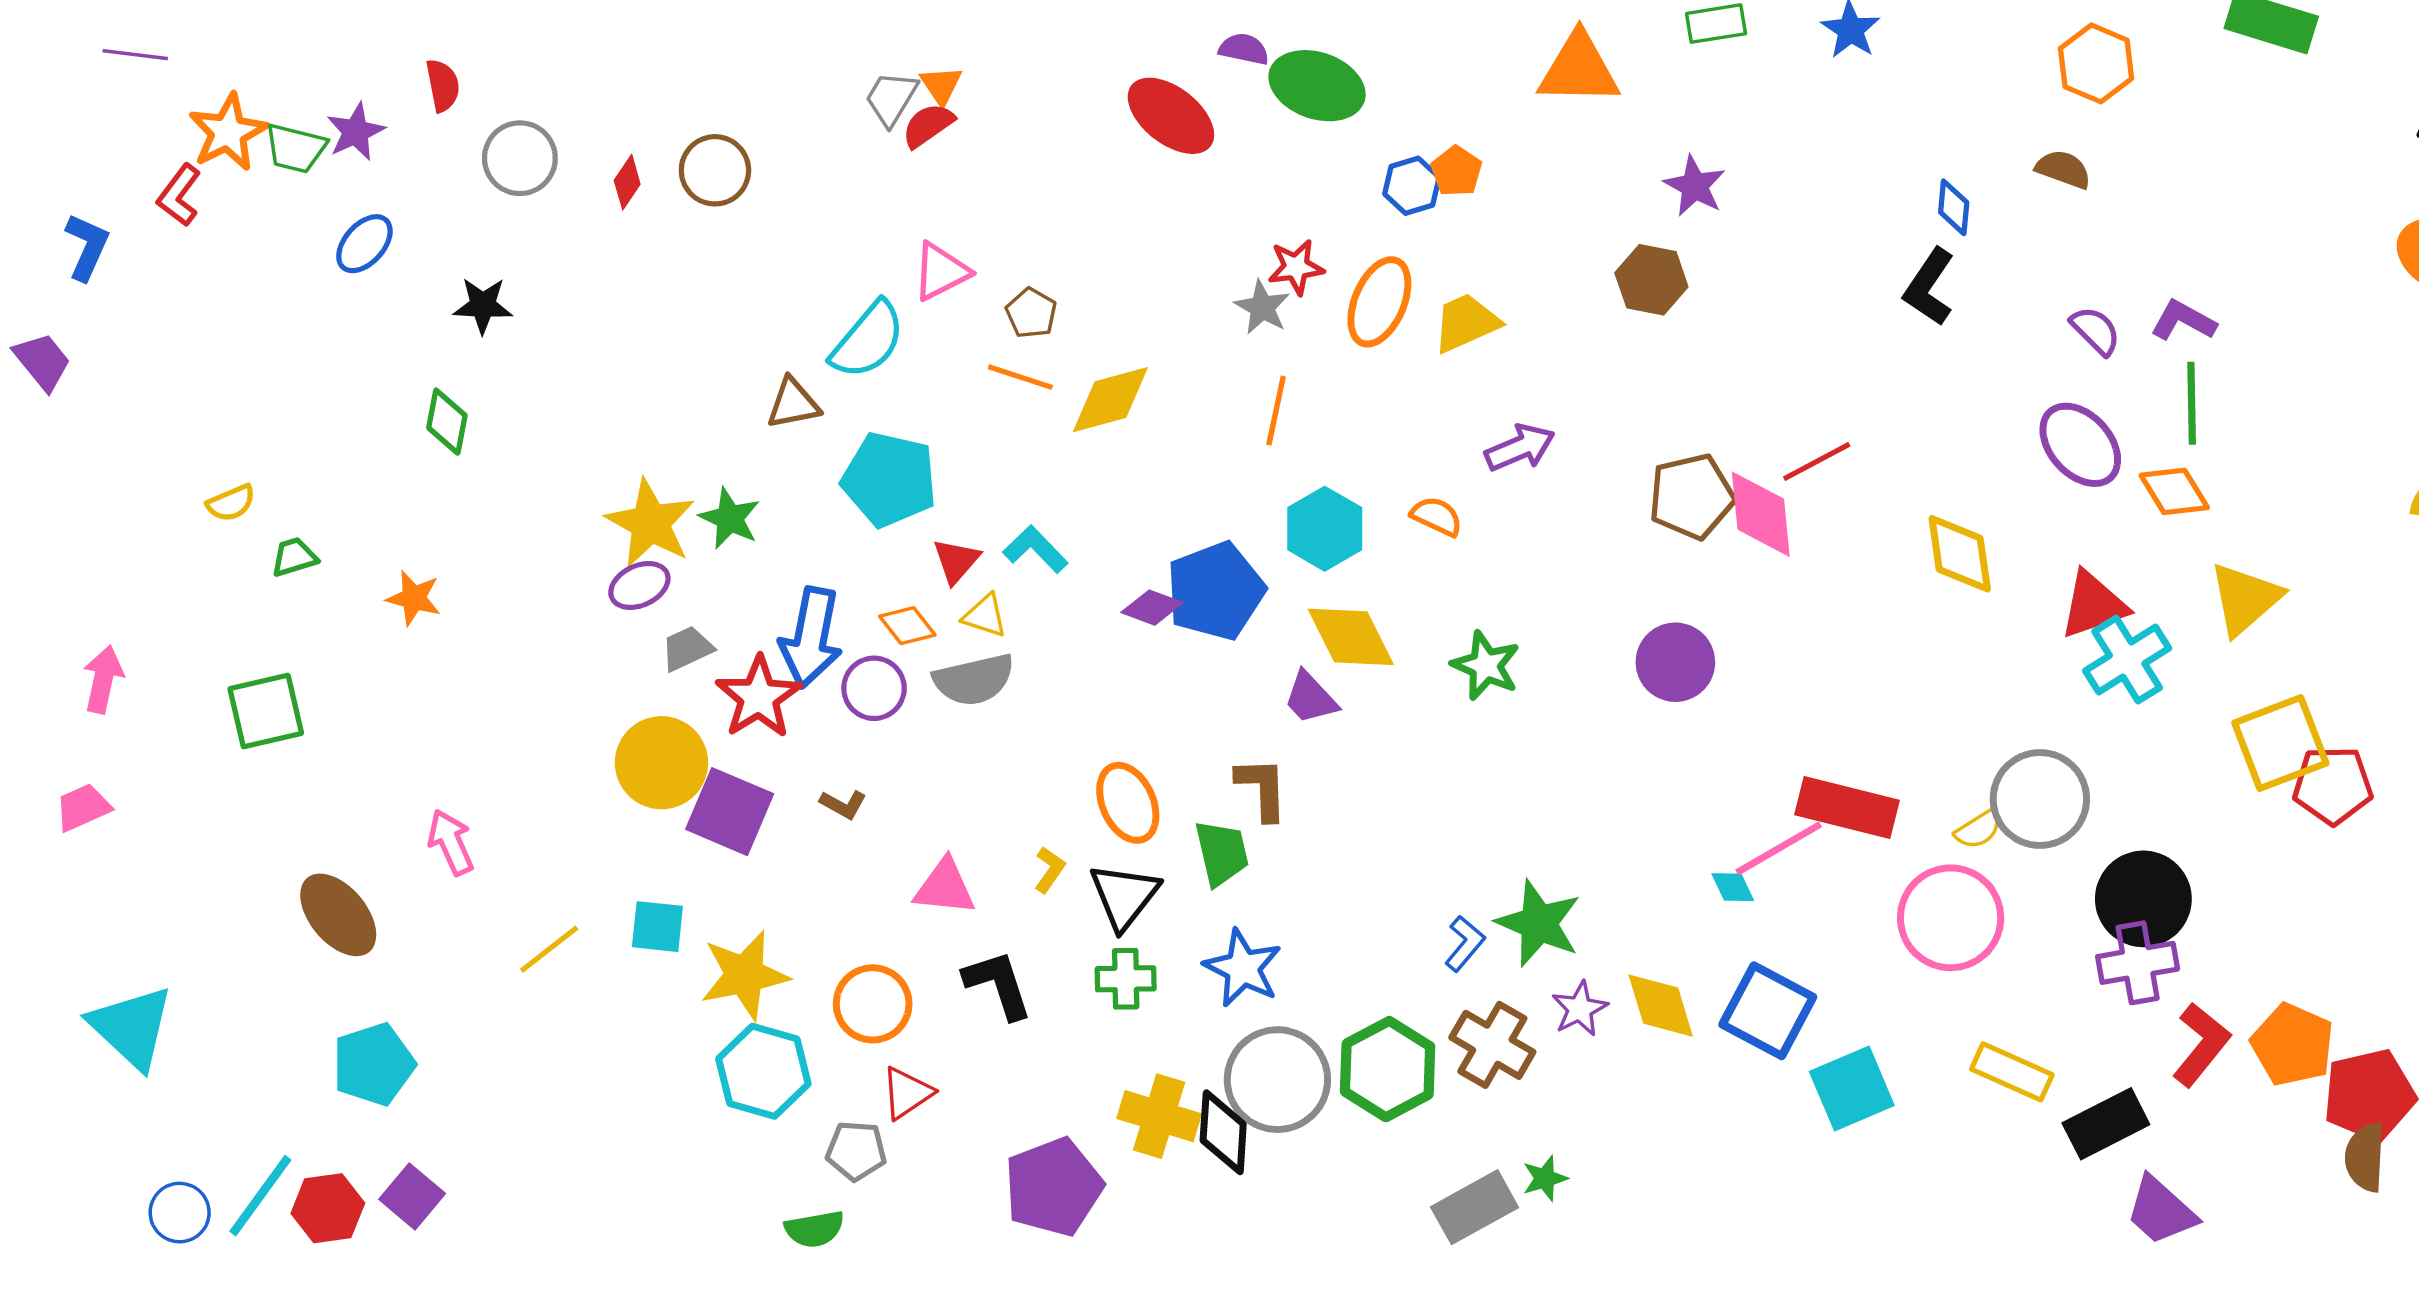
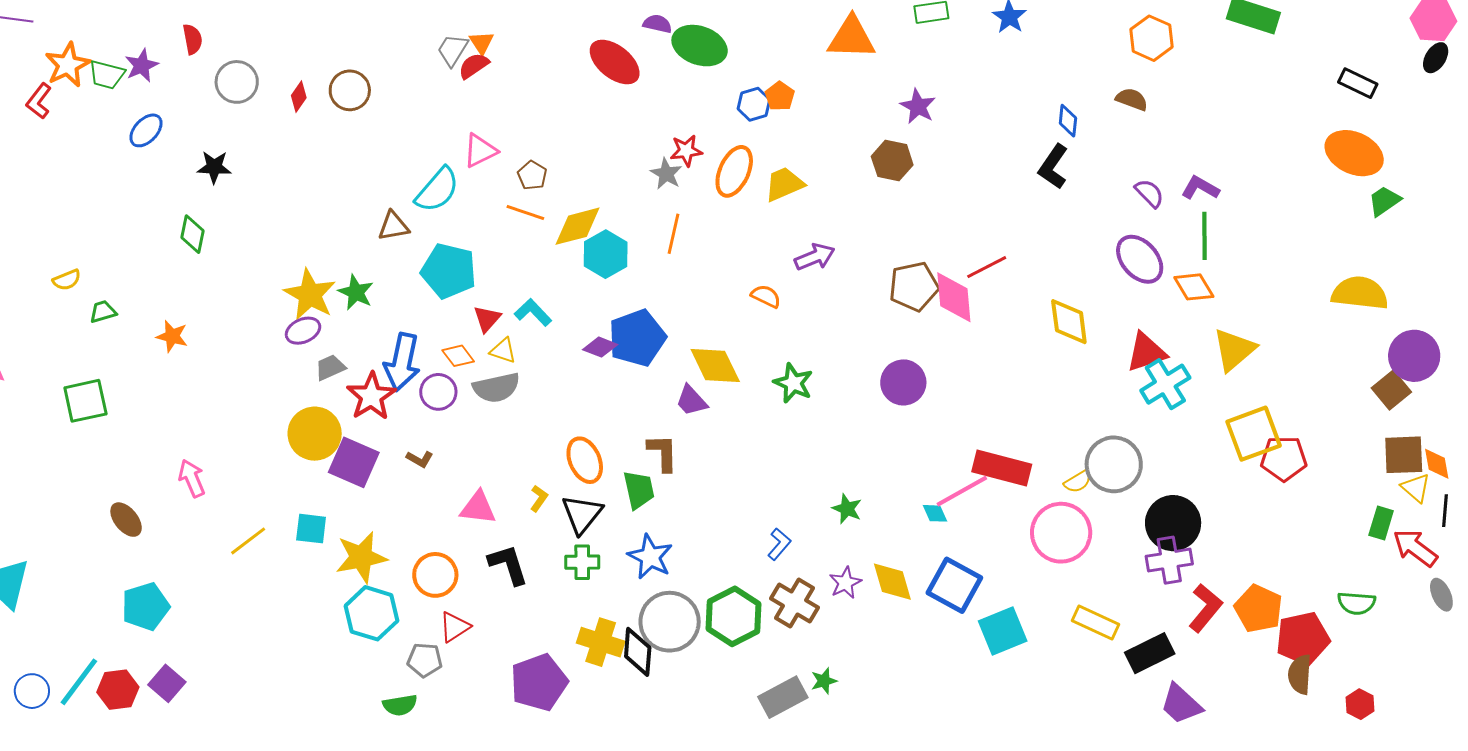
cyan hexagon: (1325, 529) -> (606, 254), moved
brown ellipse: (338, 915) -> (126, 520), size x0.7
green star: (1539, 923) -> (847, 509), moved, size x0.6

